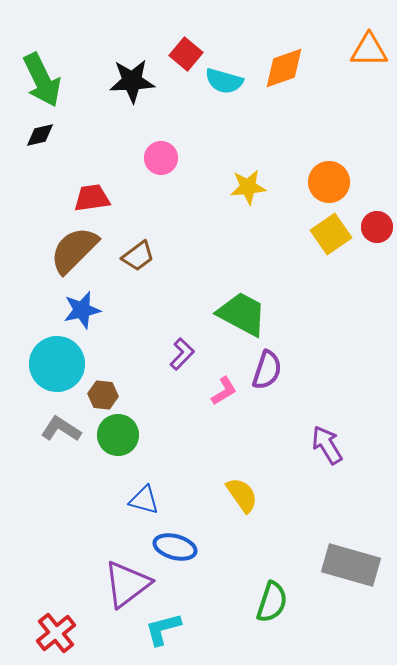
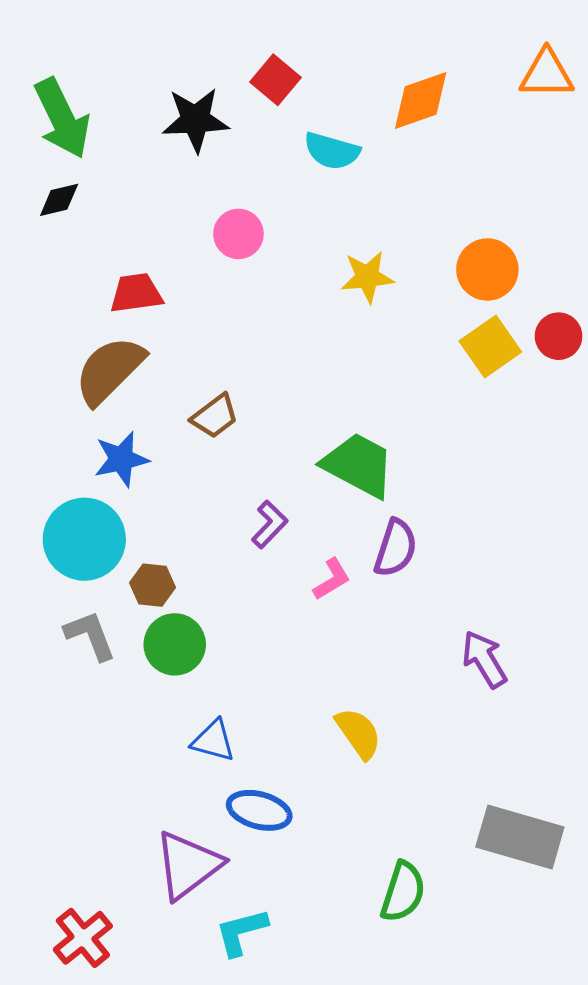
cyan semicircle: (224, 81) -> (332, 151), moved
brown trapezoid: (138, 256) -> (215, 416), moved
gray L-shape: (61, 429) -> (90, 636), turned 36

